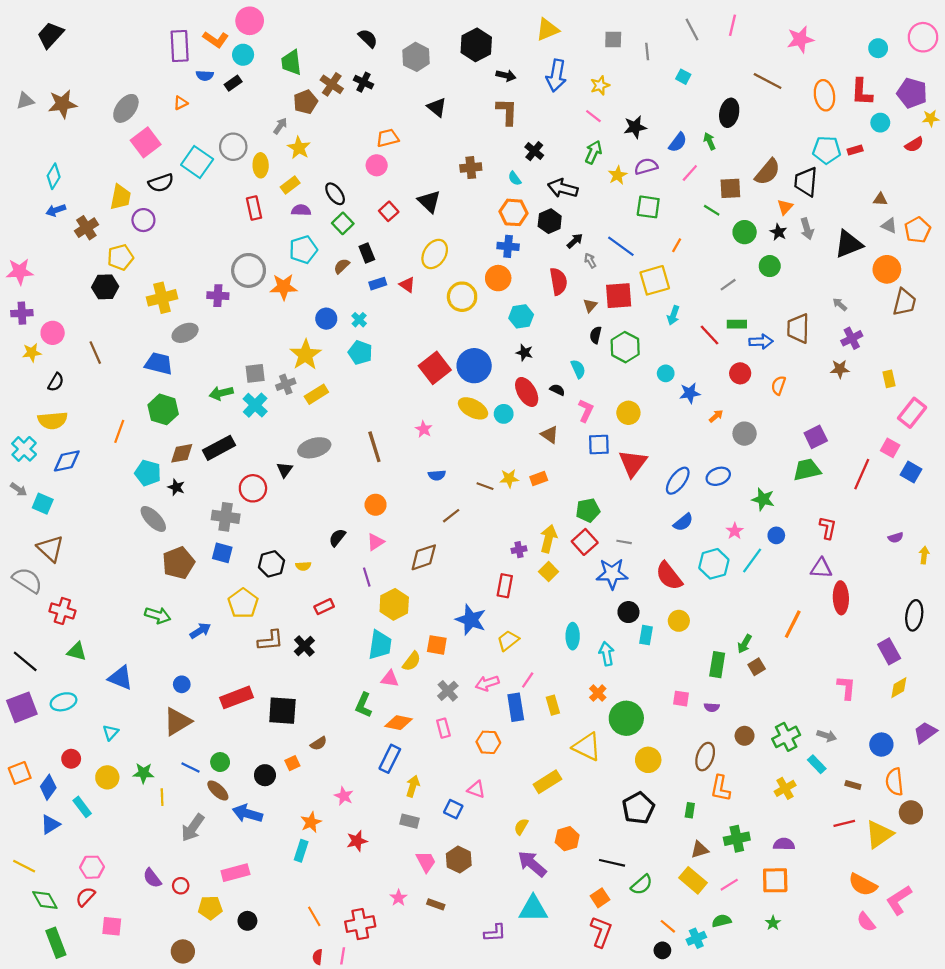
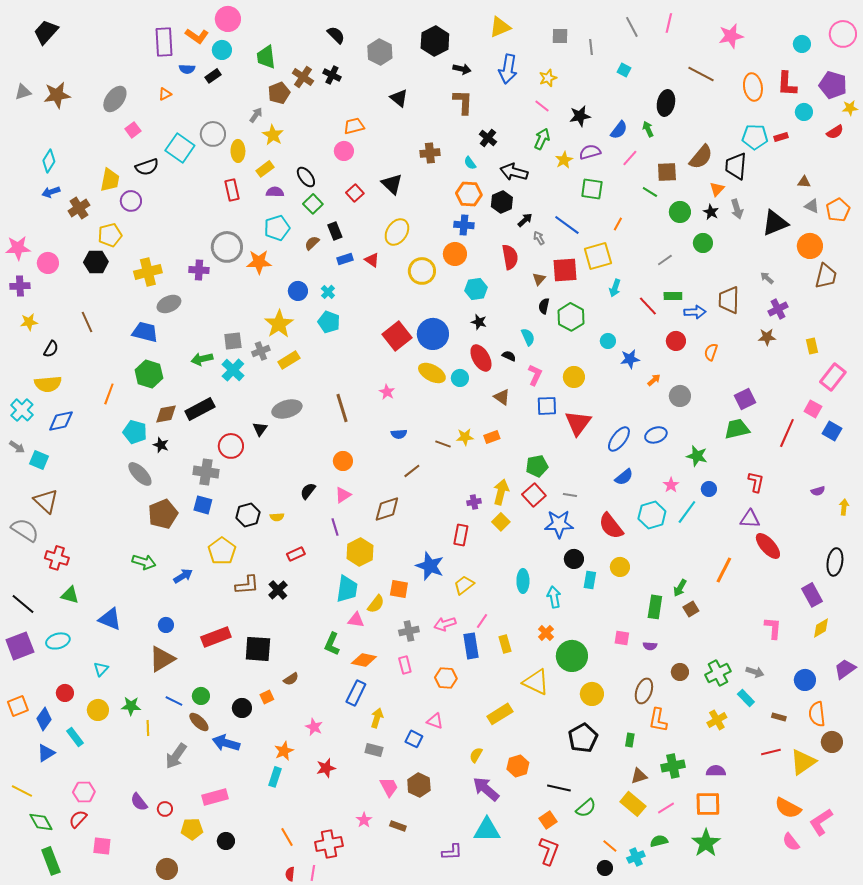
pink square: (146, 142) -> (133, 130), size x0.6
pink circle: (53, 333) -> (48, 263), moved
red ellipse: (841, 598) -> (768, 546), turned -40
gray cross: (448, 691) -> (409, 631), turned 30
green star: (773, 923) -> (706, 843), size x2.0

